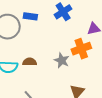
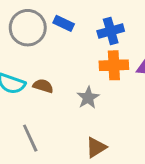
orange cross: (81, 49) -> (114, 65), moved

